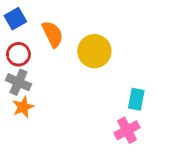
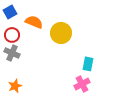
orange semicircle: (53, 34) -> (34, 22), turned -42
orange star: (23, 107) -> (15, 86), moved

